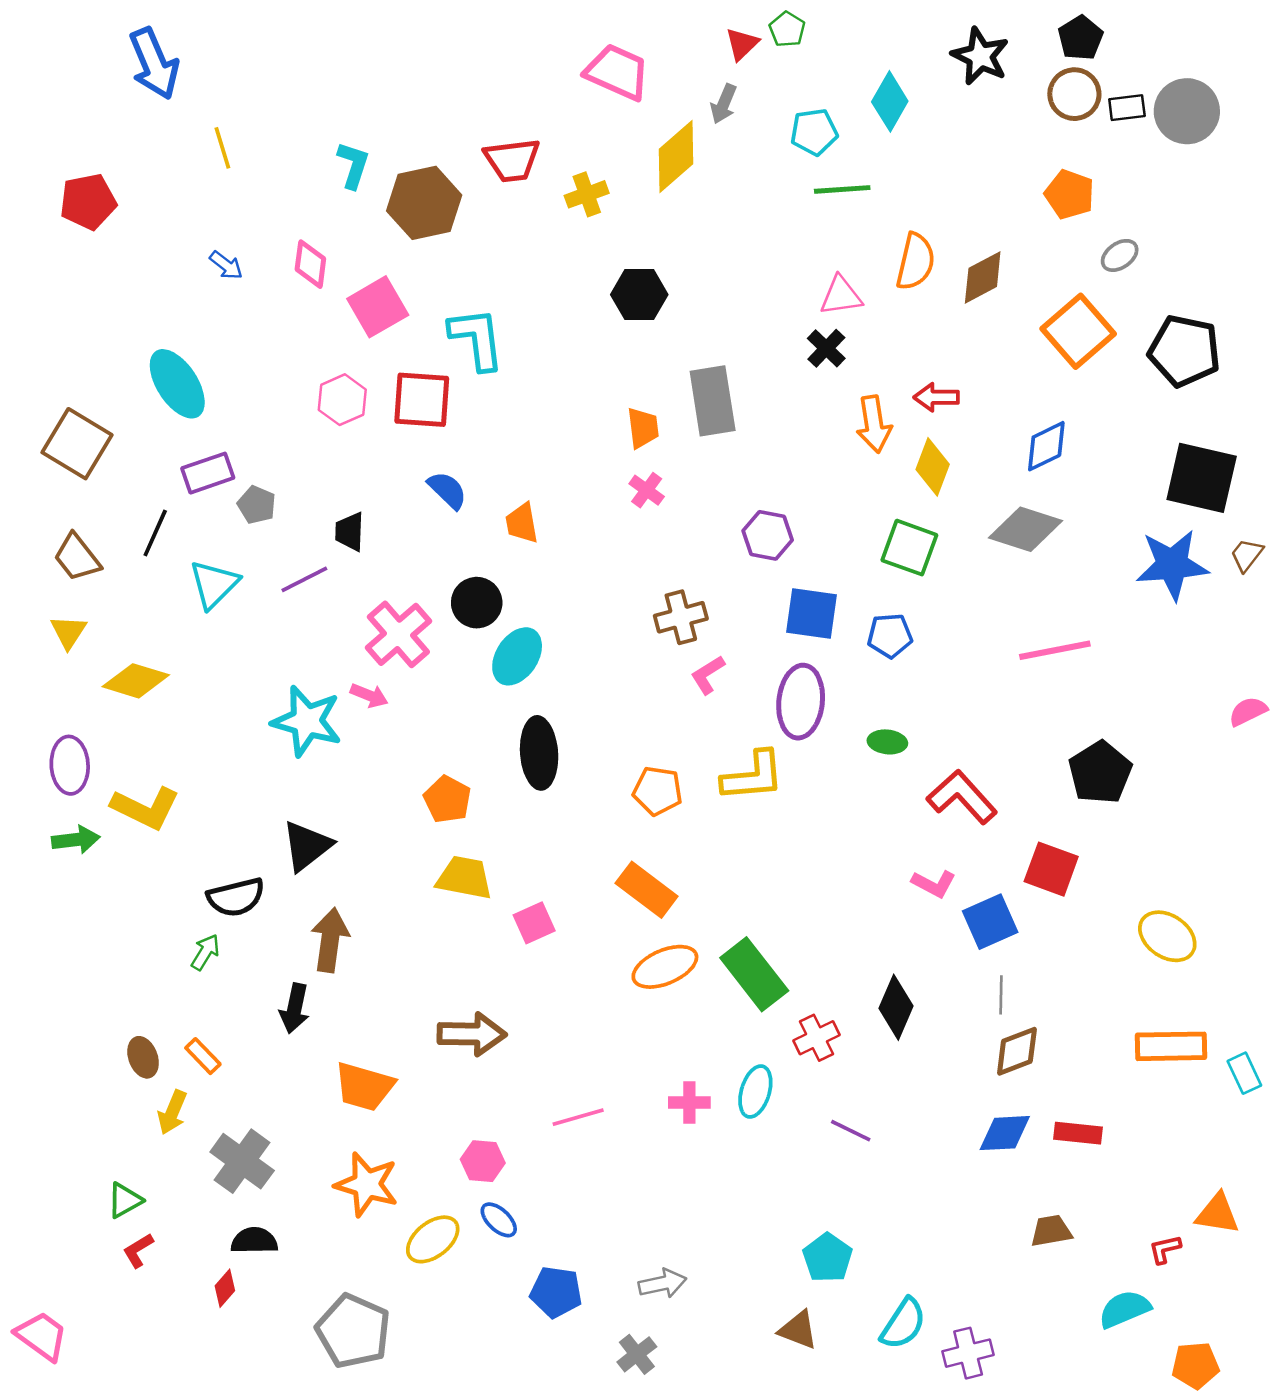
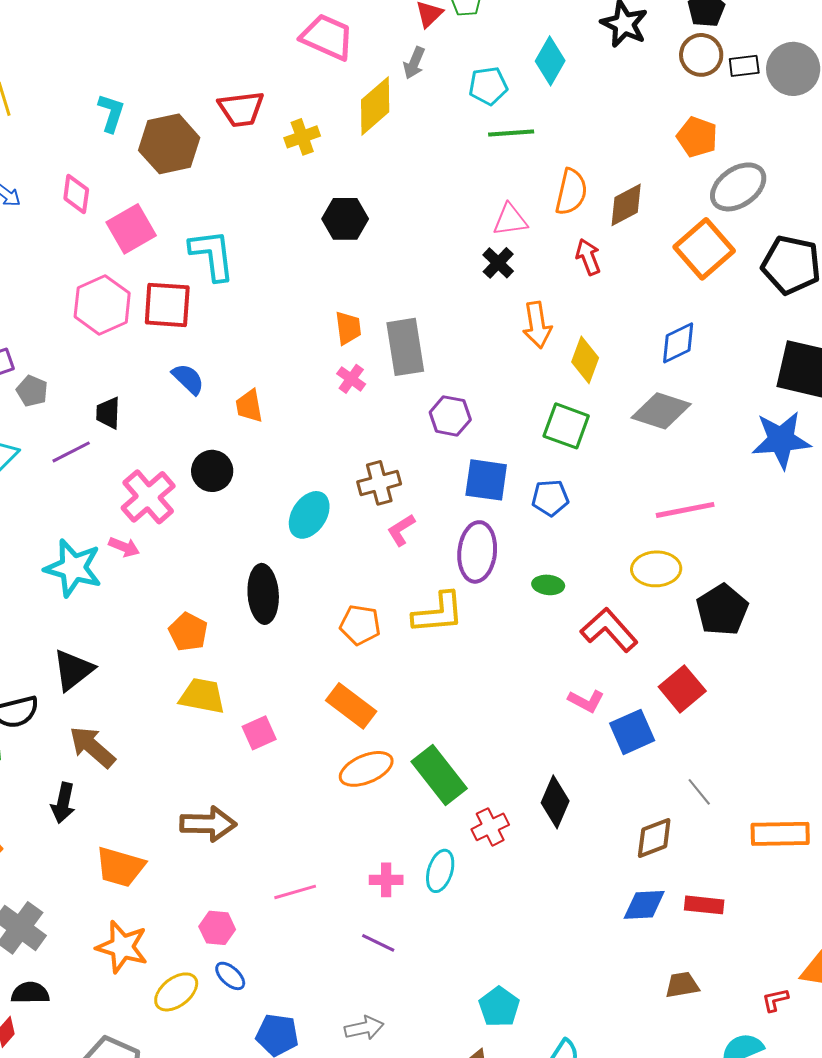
gray ellipse: (1120, 255) -> (738, 187), size x1.8
red arrow: (936, 397) -> (588, 257), moved, turned 69
pink hexagon: (342, 400) -> (102, 305), size x1.4
gray rectangle: (713, 401) -> (405, 347), moved
cyan ellipse: (517, 656) -> (309, 515), moved
red square: (1051, 869) -> (682, 689), turned 30
yellow ellipse: (1167, 936) -> (656, 569), moved, turned -36
brown arrow: (330, 940) -> (92, 747), turned -57
gray line: (1001, 995) -> (699, 792), moved, turned -40
purple line: (851, 1131) -> (378, 943), moved

